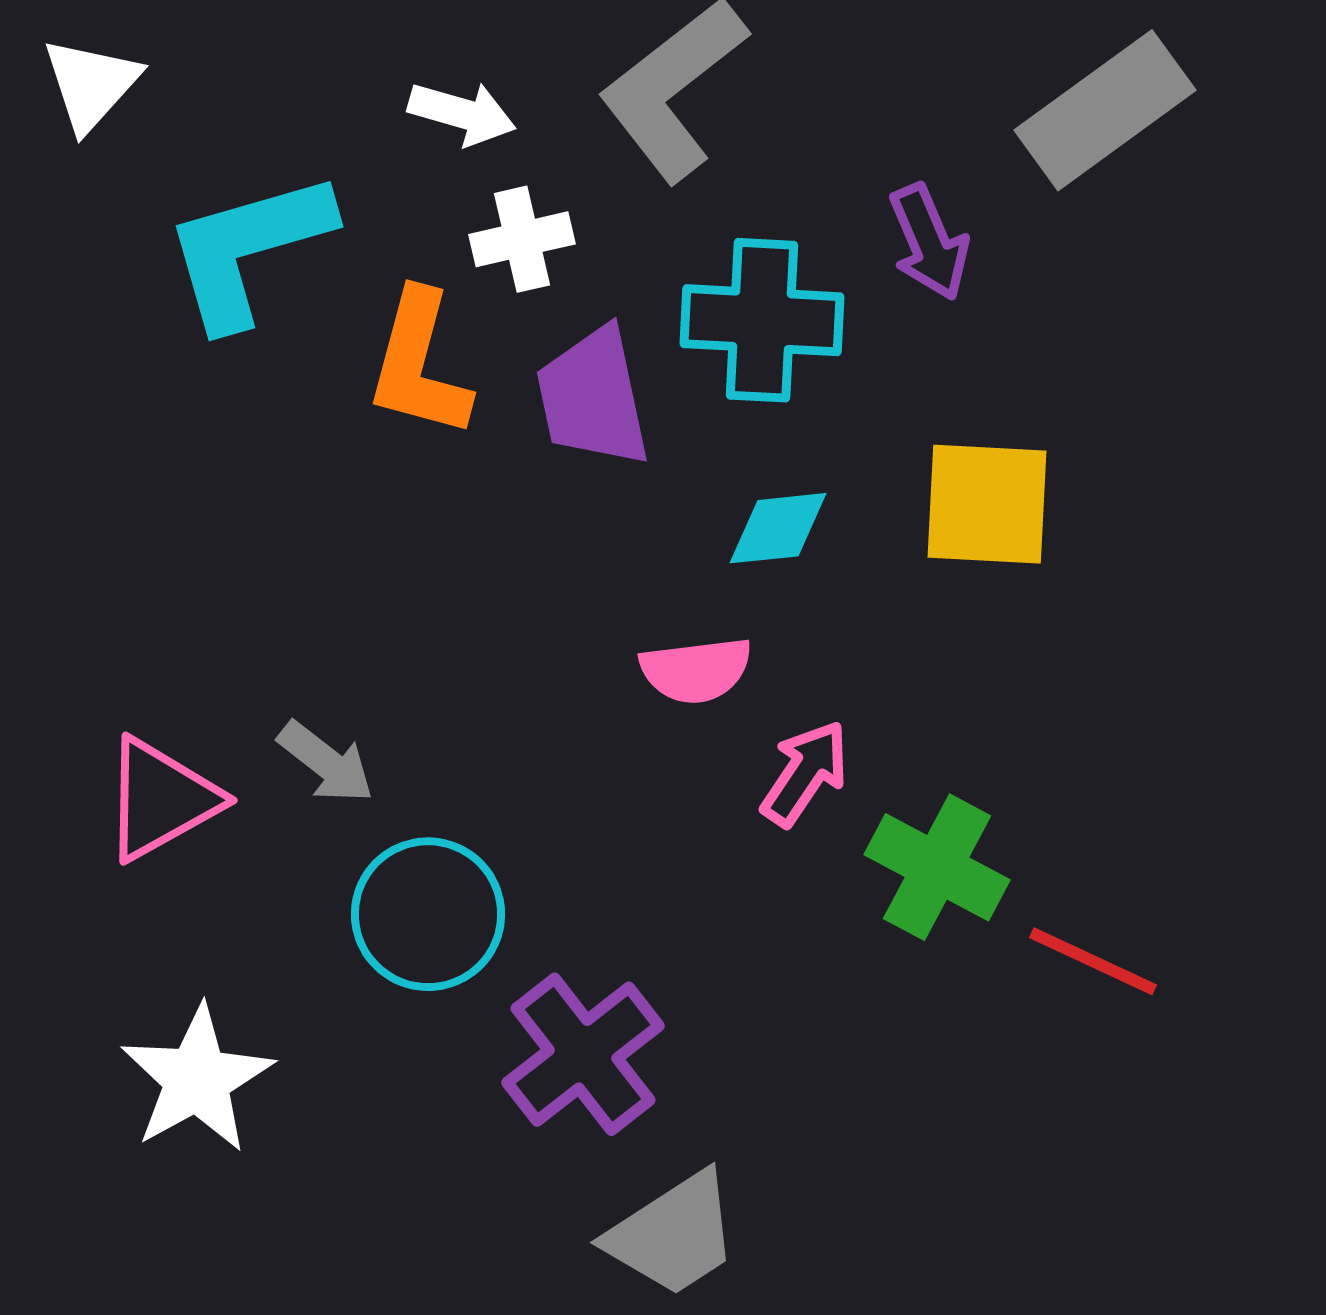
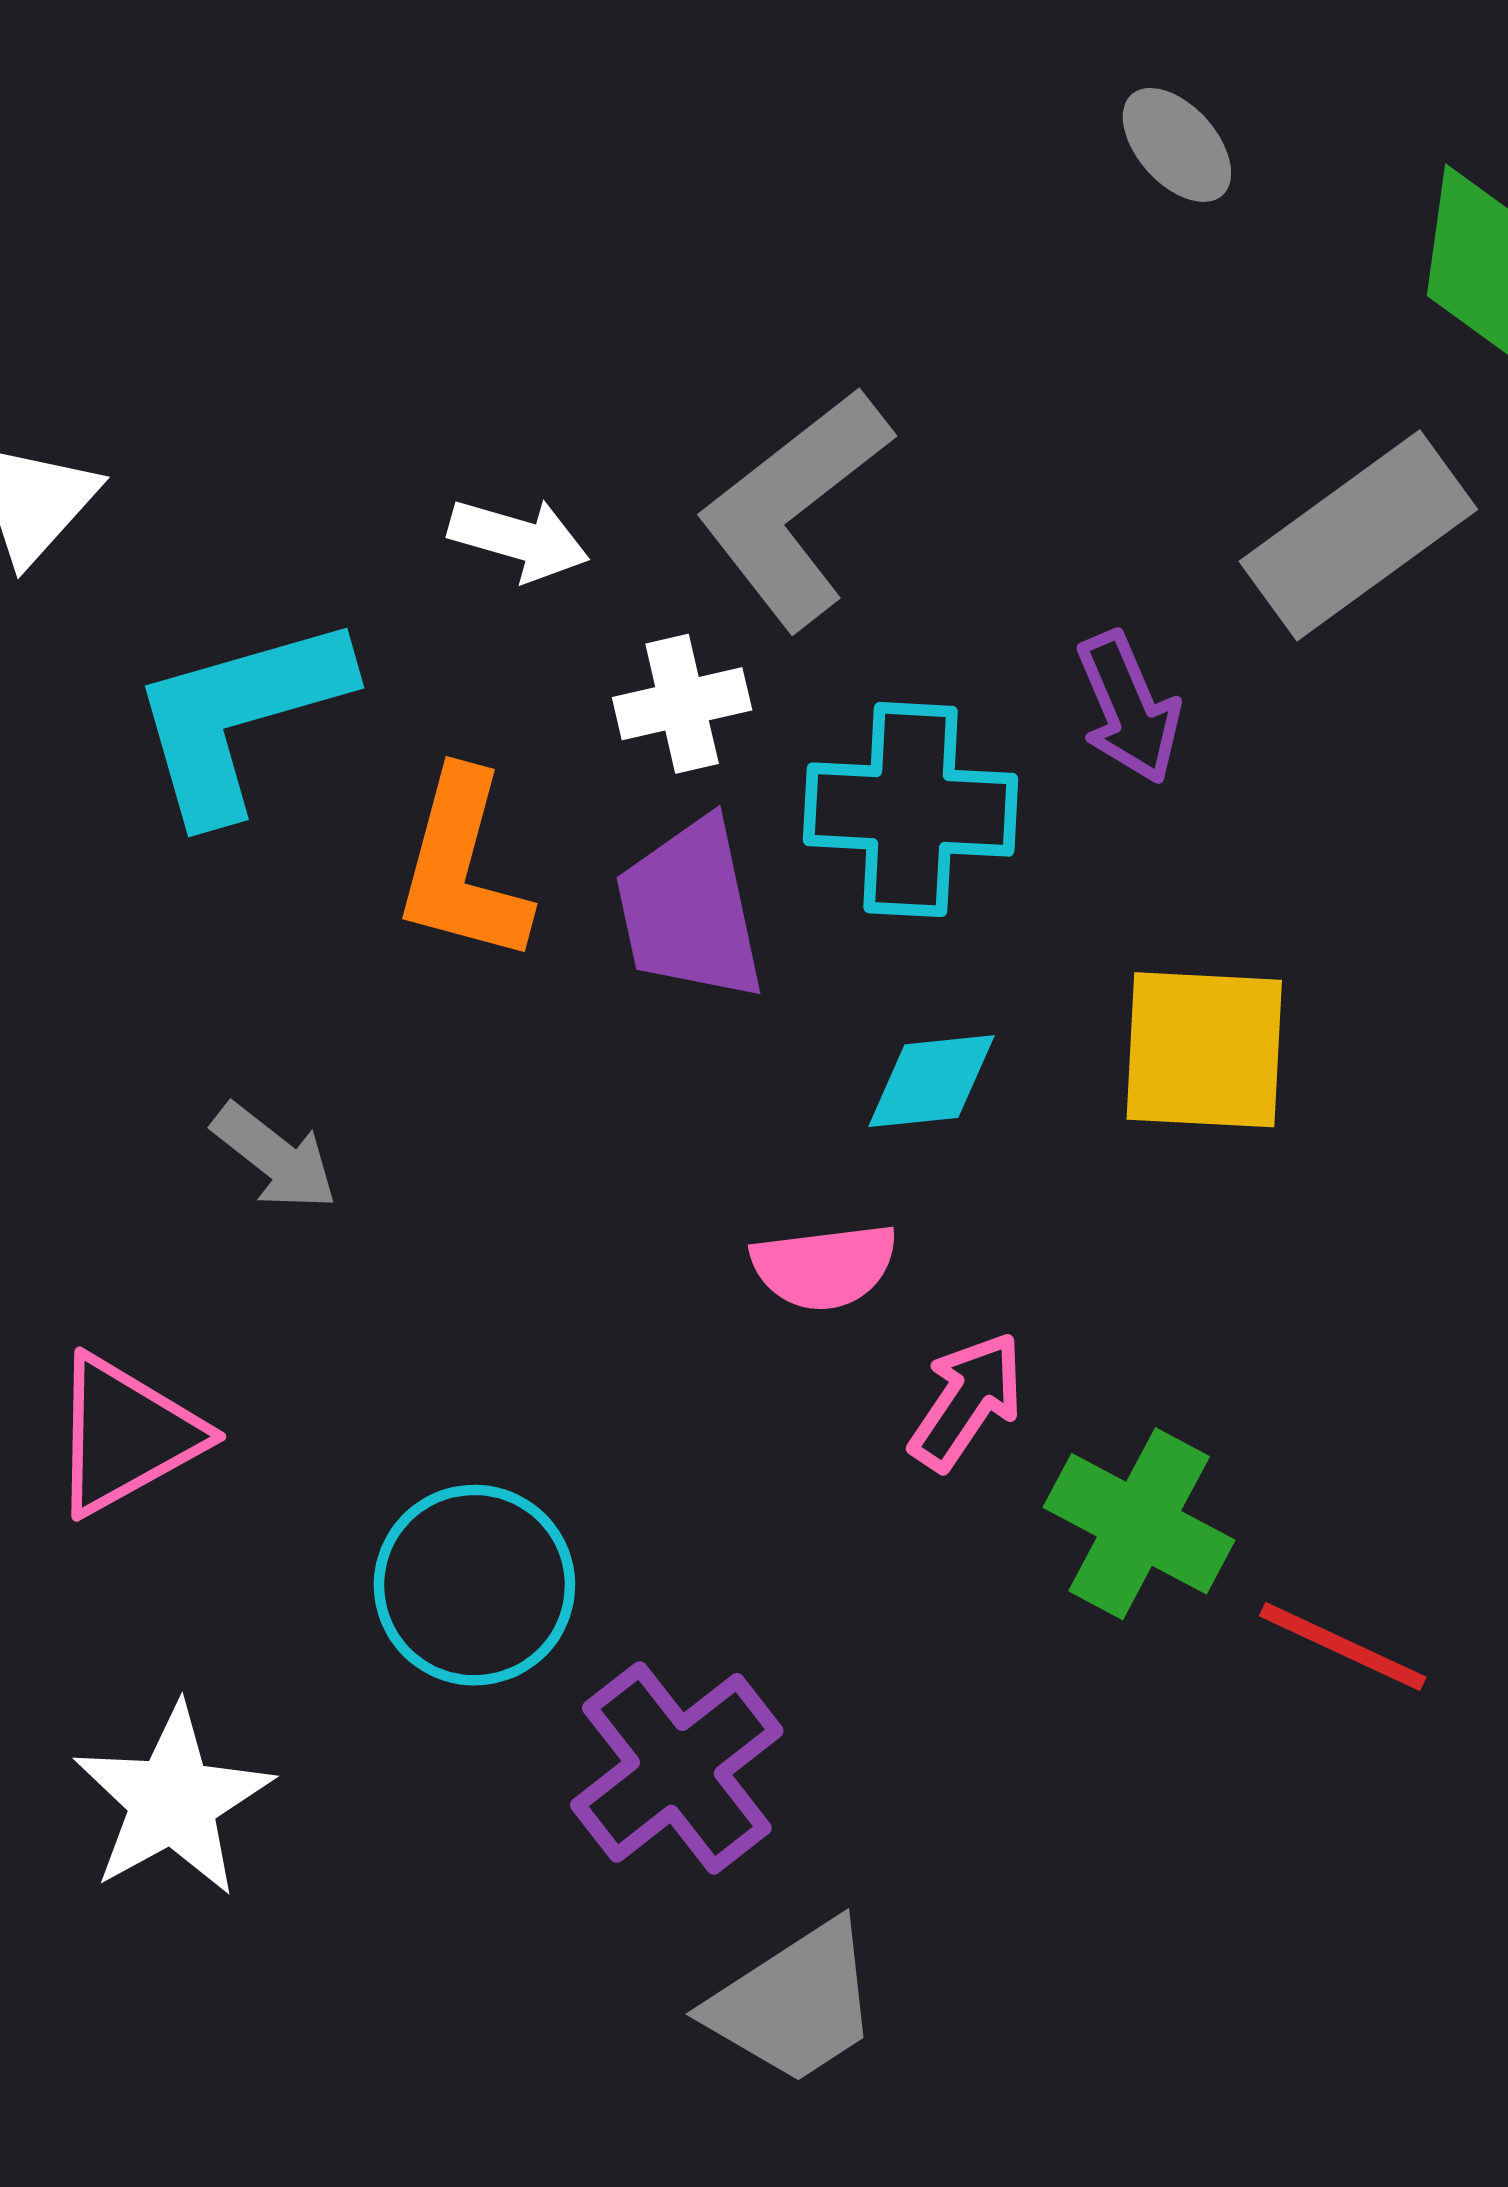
white cross: (522, 239) -> (682, 704), moved
gray arrow: (326, 762) -> (275, 1157), moved

